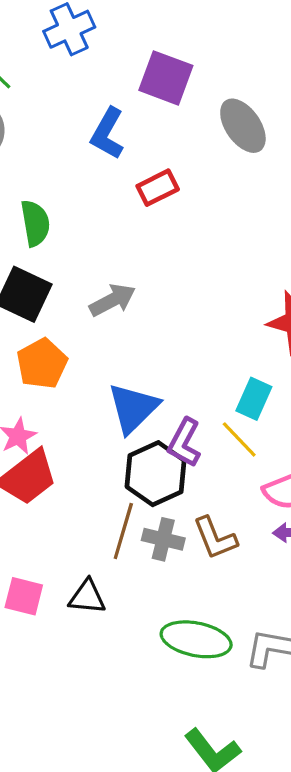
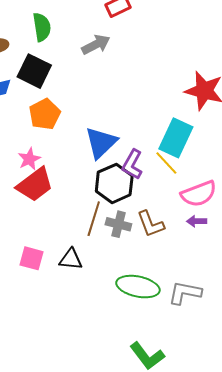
gray arrow: (112, 300) -> (96, 45), moved
cyan rectangle: (254, 399) -> (176, 138), size x1.5

